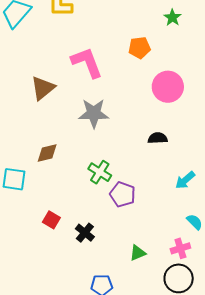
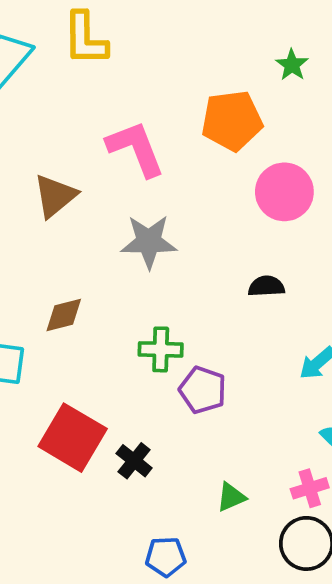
orange pentagon: (139, 48) -> (232, 121), size x1.5
green cross: (100, 172) -> (161, 349), turned -30
red square: (51, 220) -> (73, 438), size x2.0

